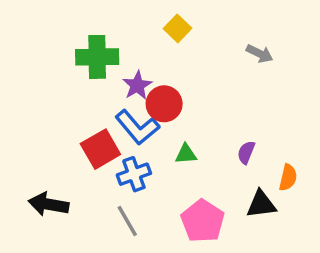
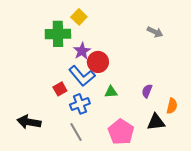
yellow square: (177, 28) -> (79, 17), moved
red square: (100, 149) -> (60, 89), size x0.6

